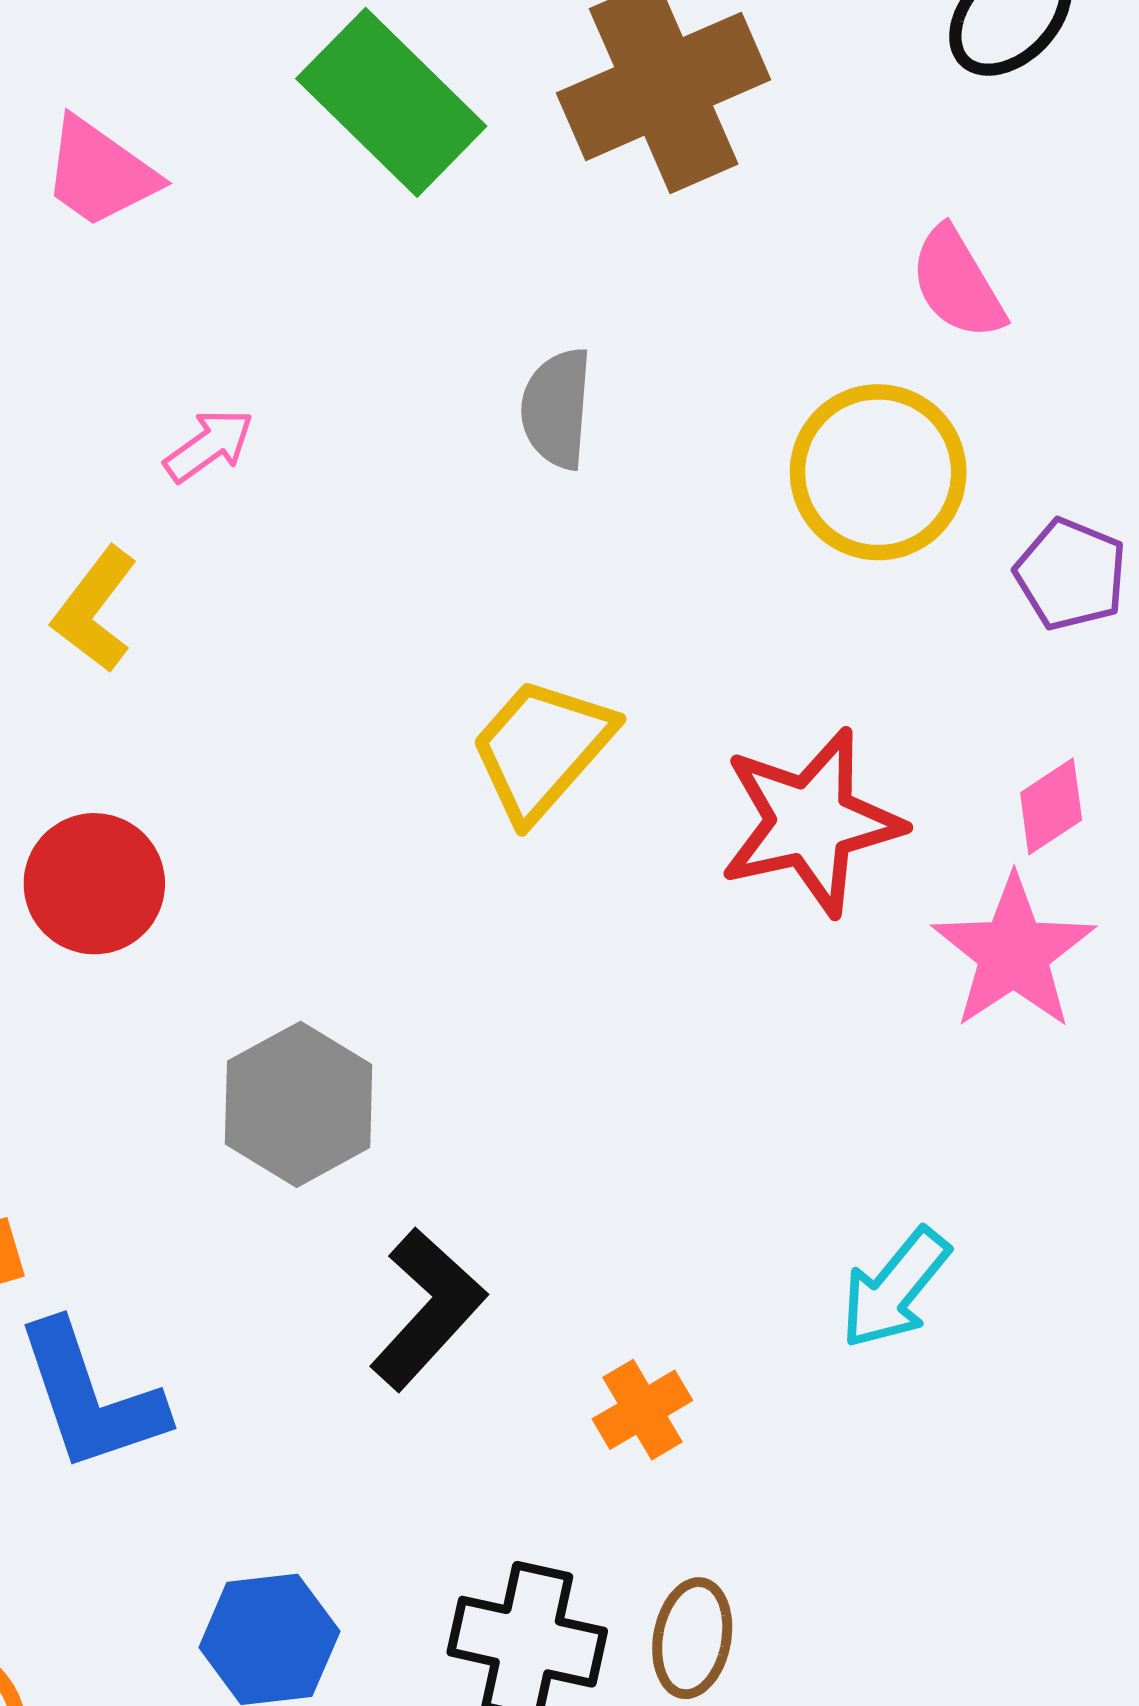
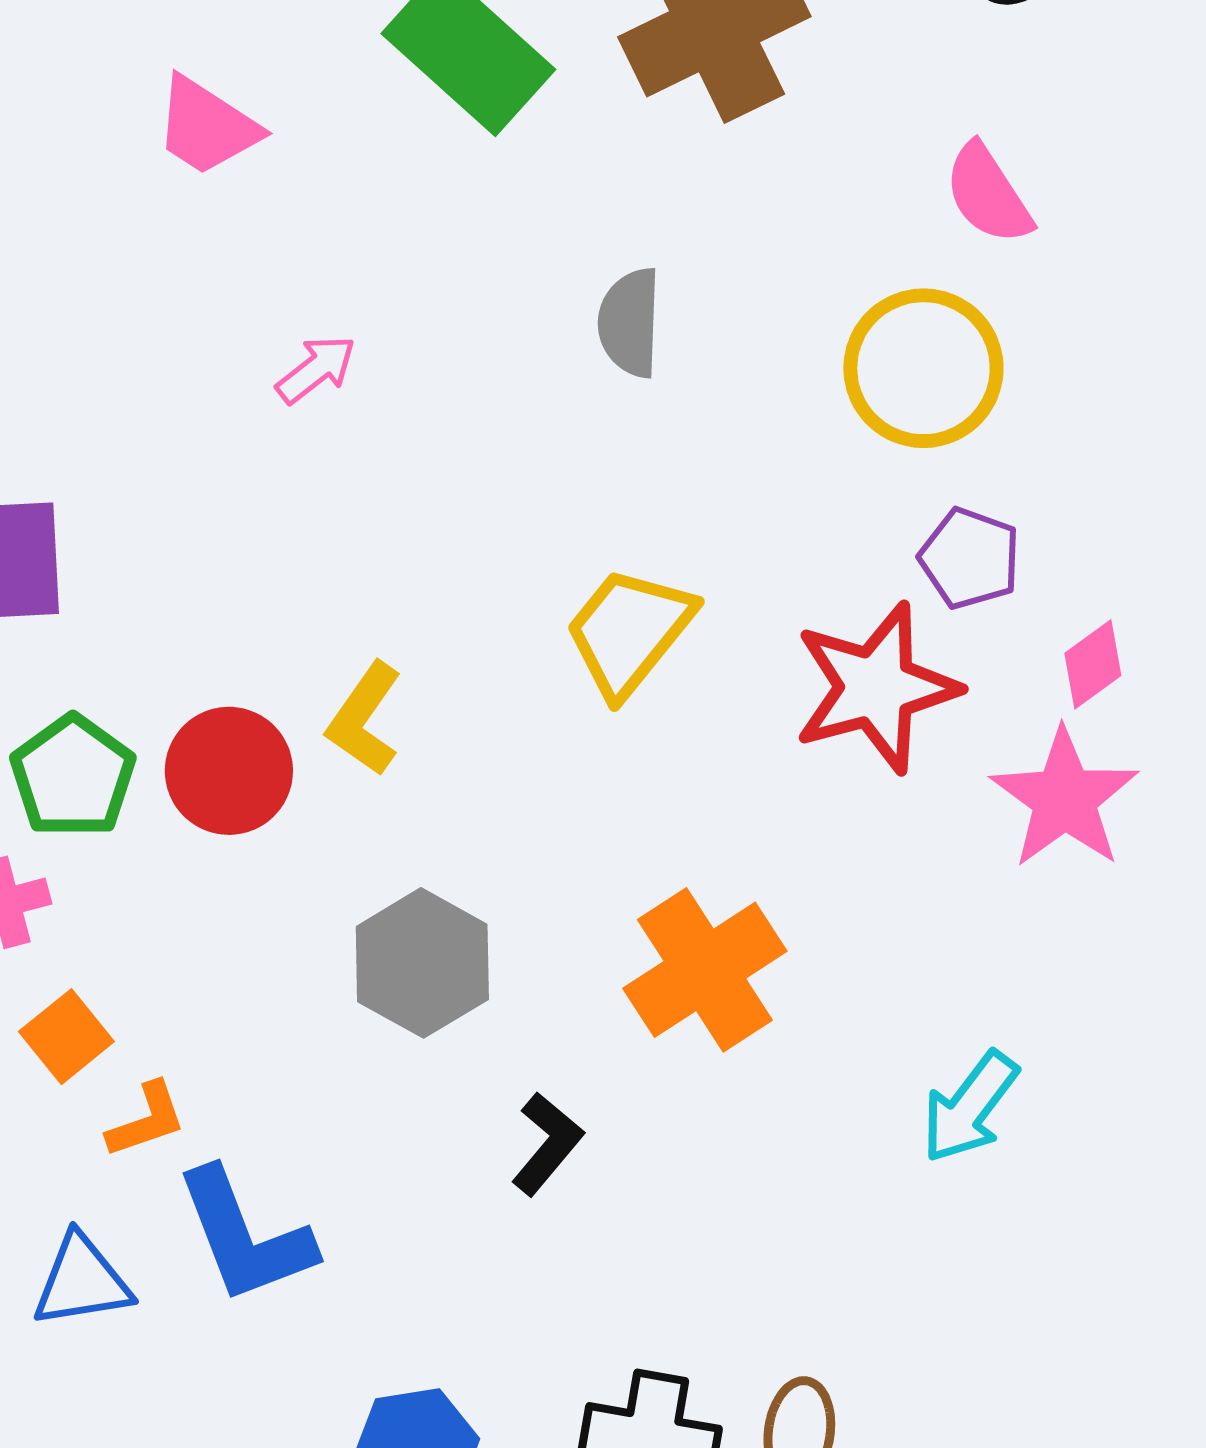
purple pentagon: (1071, 574) -> (970, 558), moved
yellow L-shape: (95, 610) -> (364, 719), moved
black L-shape: (428, 1309) -> (547, 1144), size x0.7
orange cross: (642, 1410) -> (705, 970), moved, size x1.8

